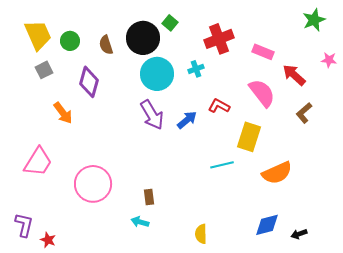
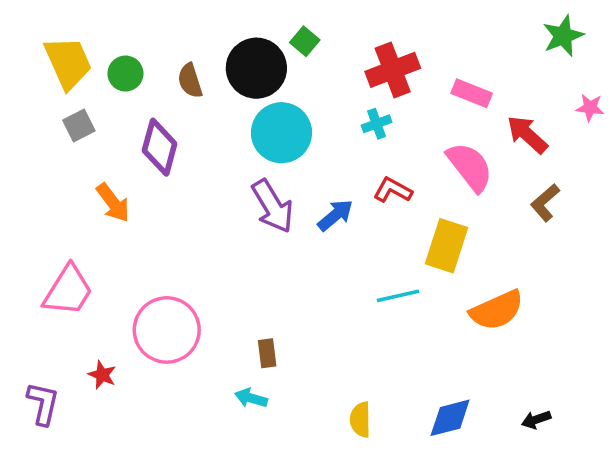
cyan cross: (196, 69) -> (377, 124), moved
blue diamond: (267, 225) -> (450, 418), moved
red star: (48, 240) -> (102, 375), moved

